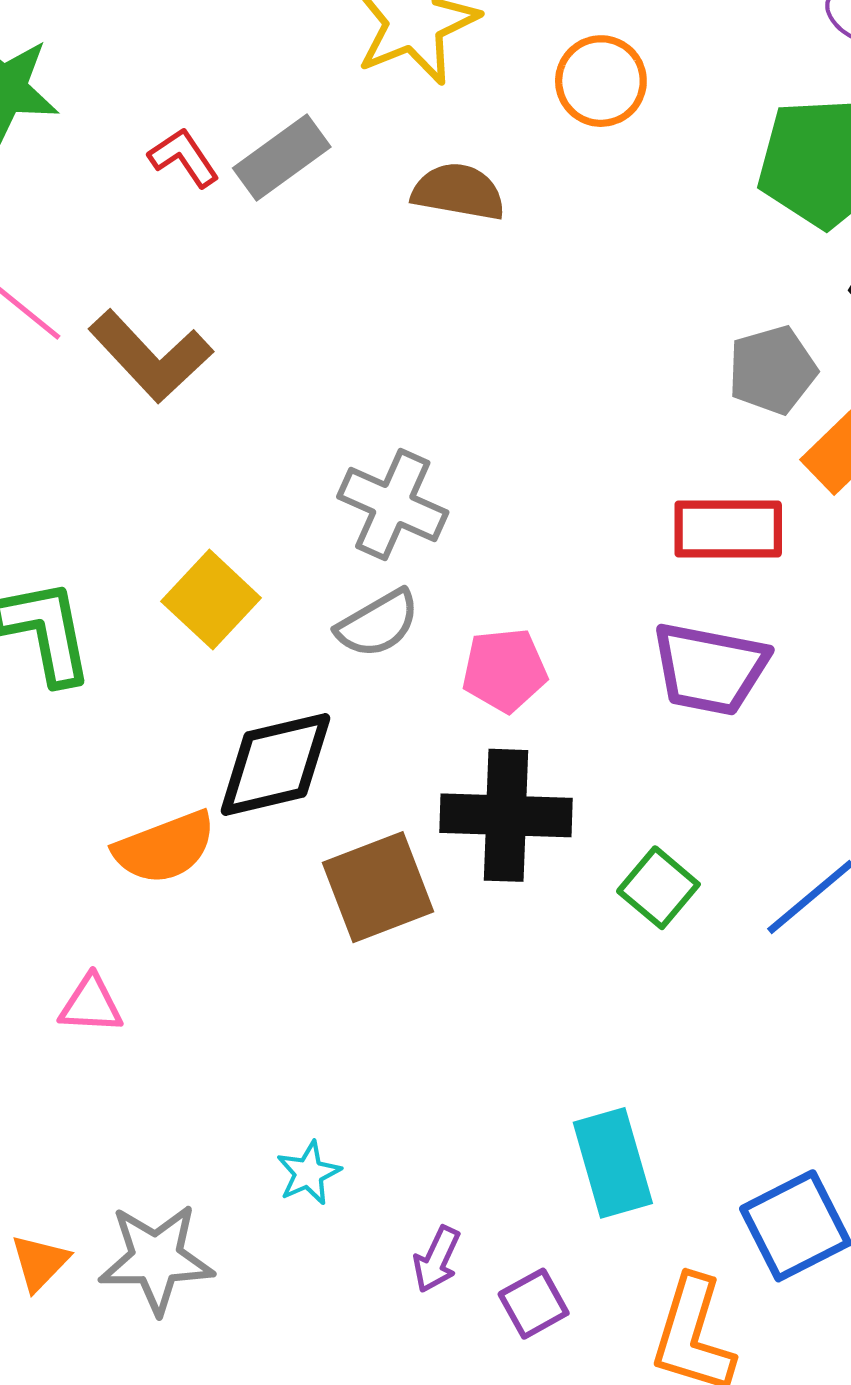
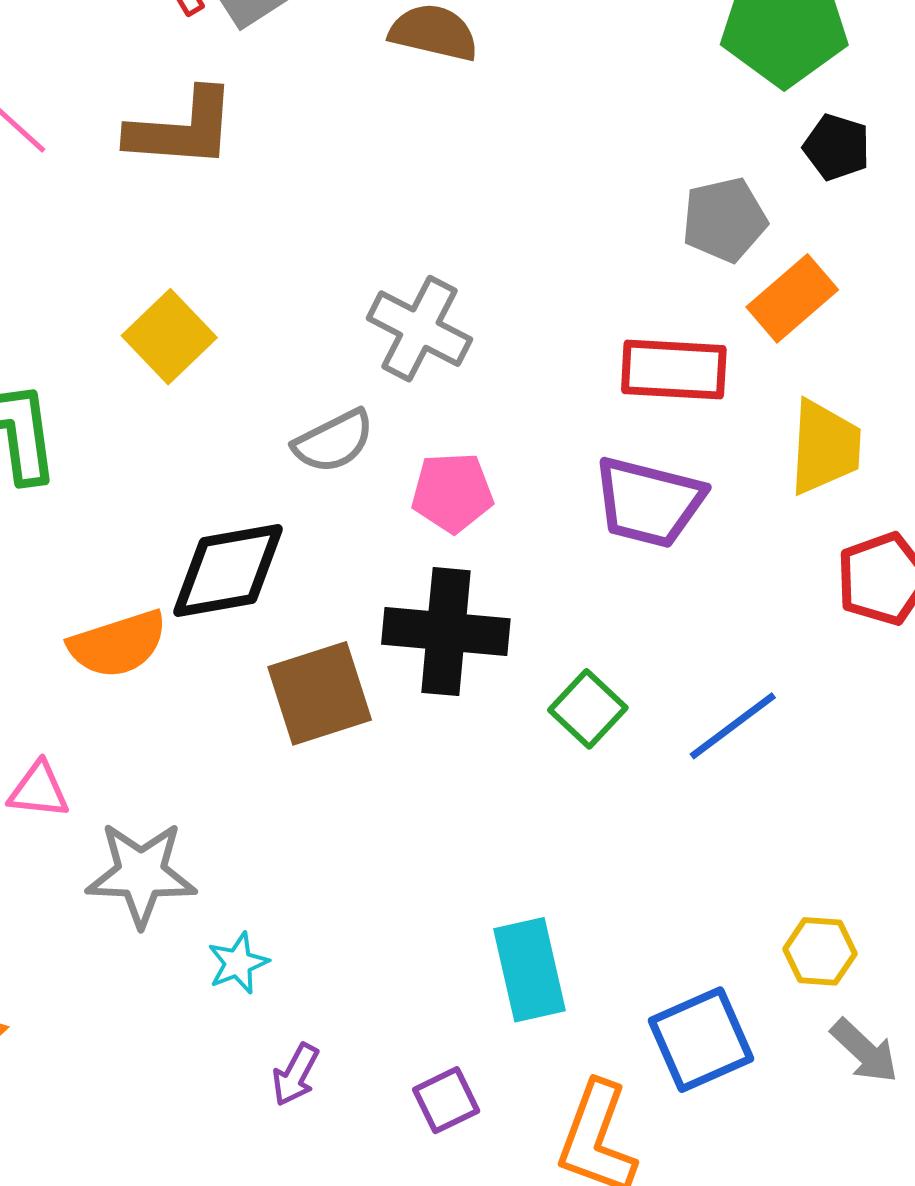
brown L-shape: (151, 356) -> (182, 129), moved, turned -46
gray cross: (393, 505) -> (419, 329), moved
yellow square: (211, 600) -> (169, 337), moved
gray star: (156, 1259) -> (141, 874), moved
purple arrow: (437, 1259) -> (295, 1075), moved

